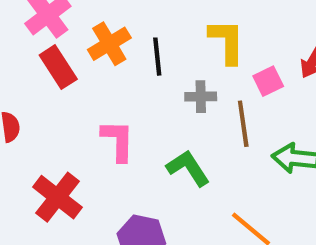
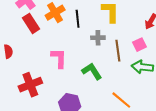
pink square: (268, 81) -> (139, 45), moved
red cross: (58, 197) -> (30, 85), turned 30

